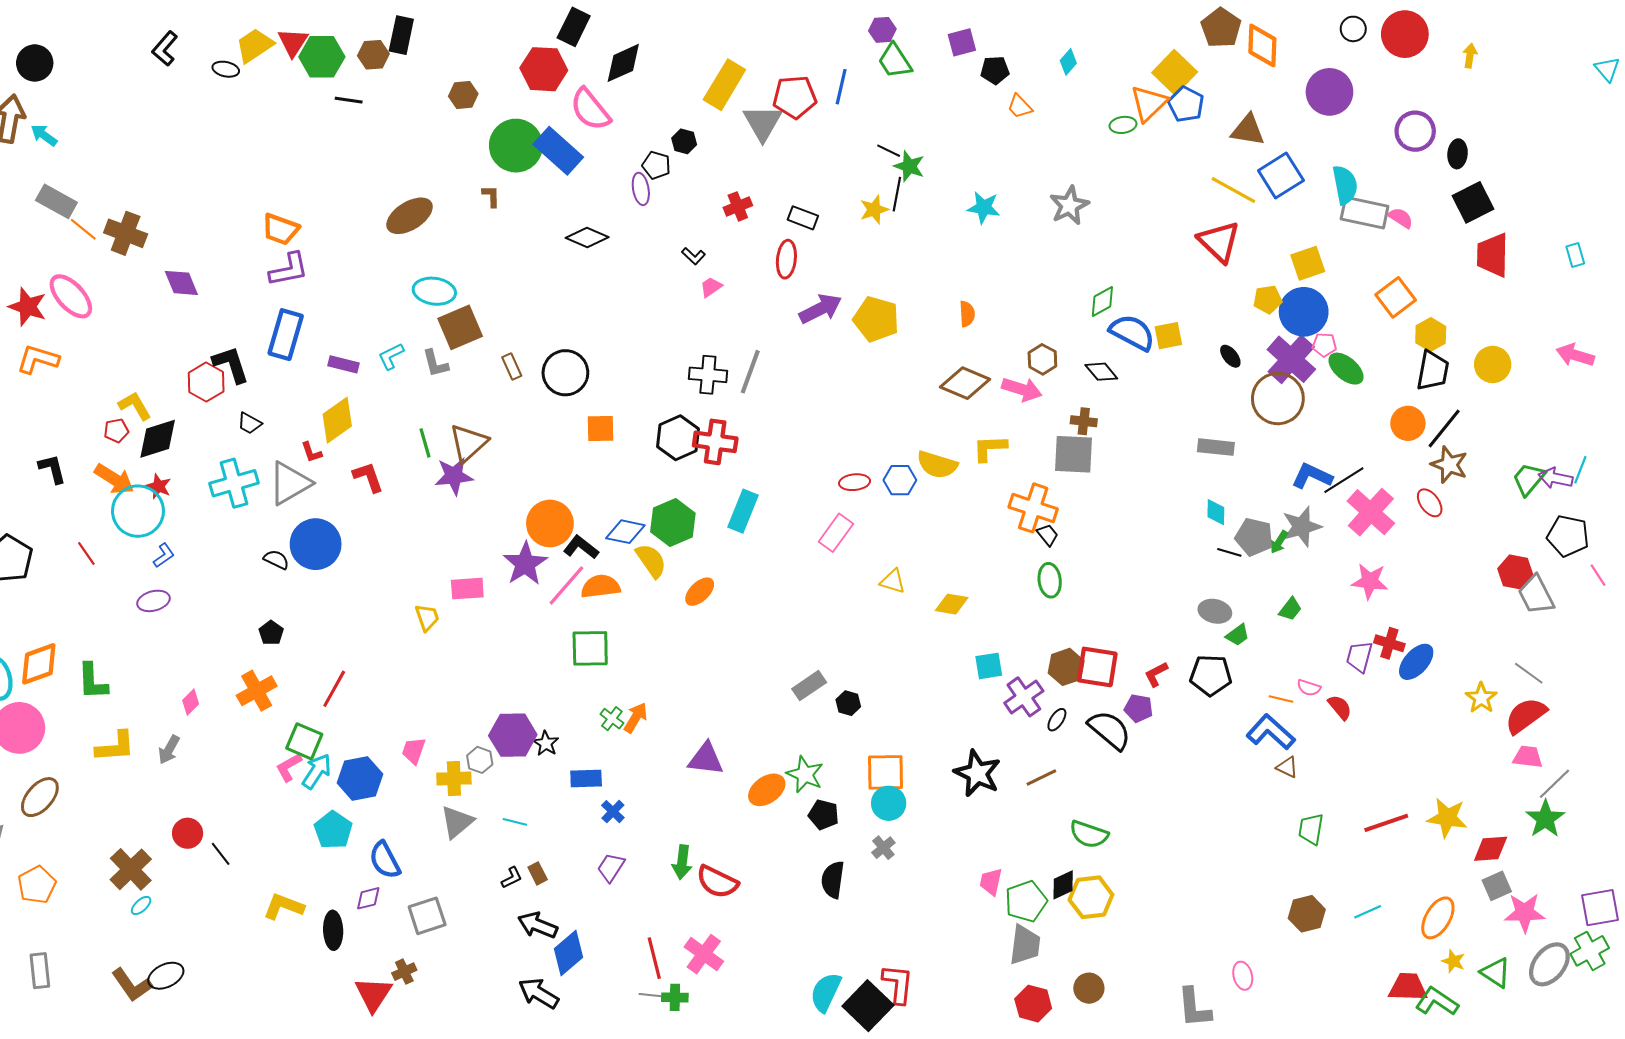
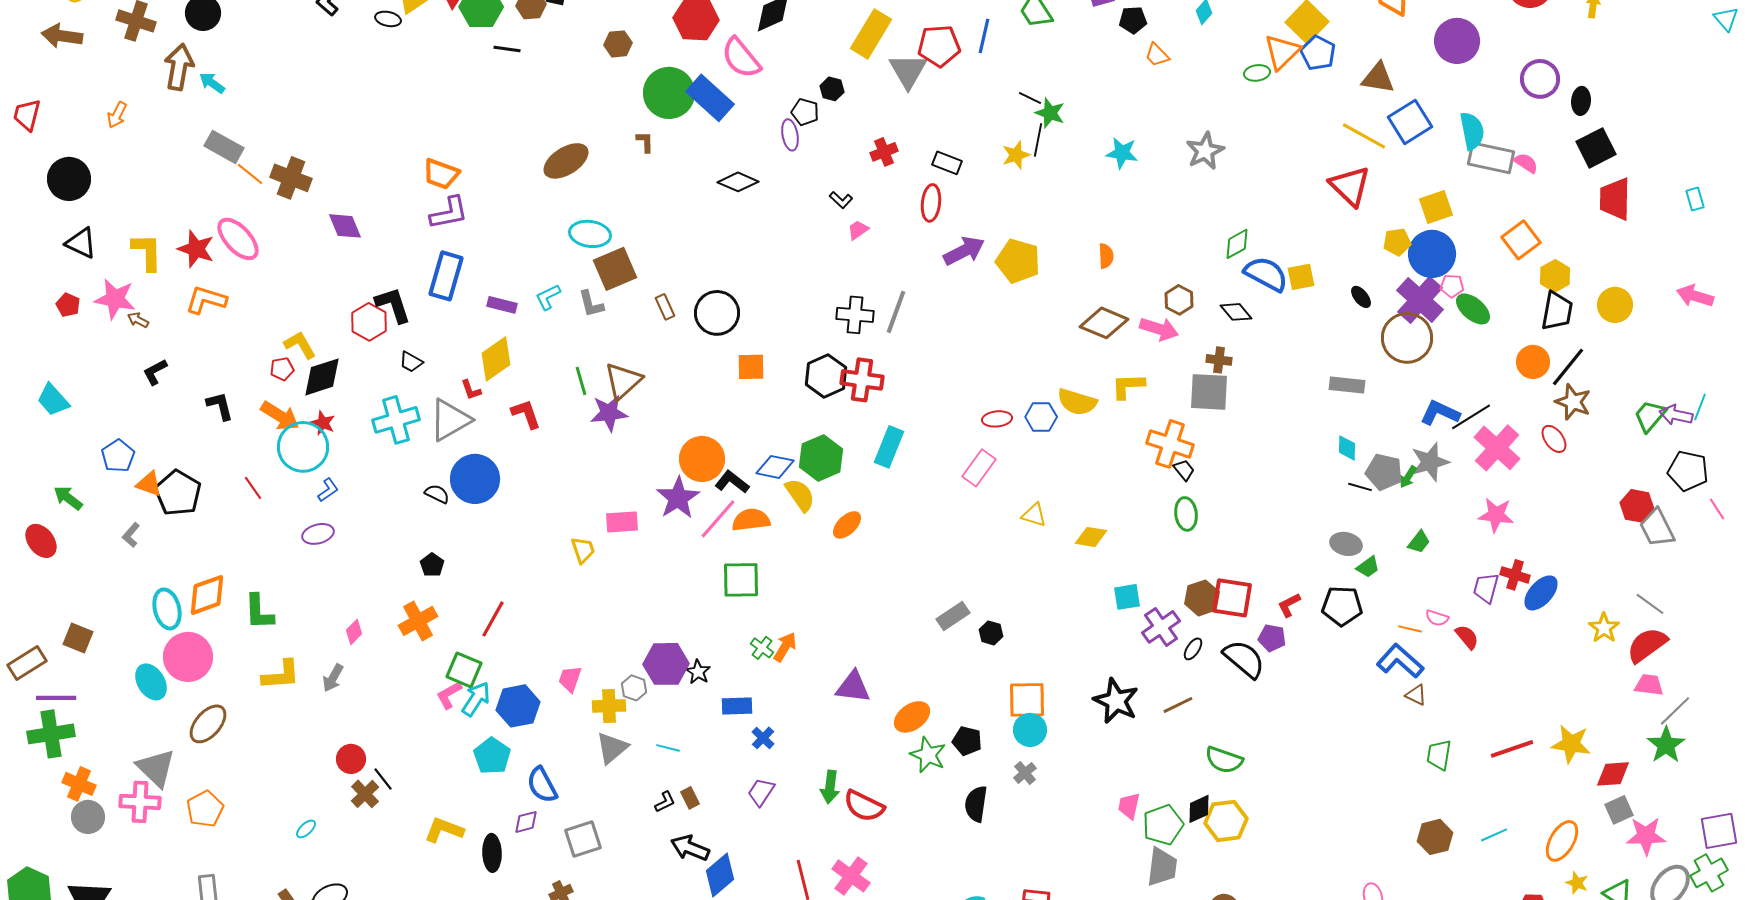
green star: (805, 774) -> (928, 755), moved
brown cross: (131, 869) -> (365, 794), moved, size x0.7

